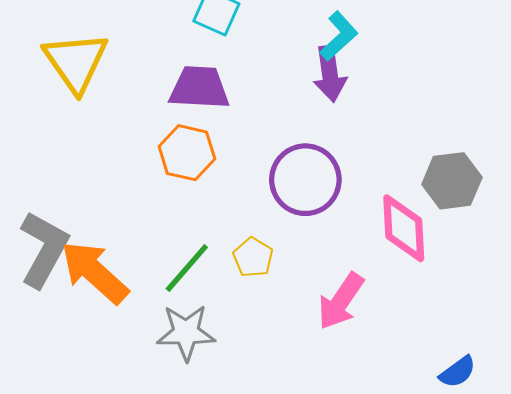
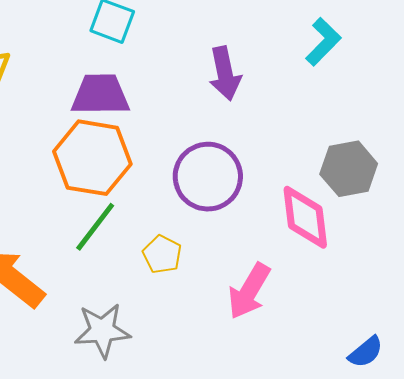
cyan L-shape: (339, 36) -> (323, 42), moved
orange hexagon: (187, 153) -> (92, 158), size x1.4
green line: (187, 268) -> (95, 227), moved

